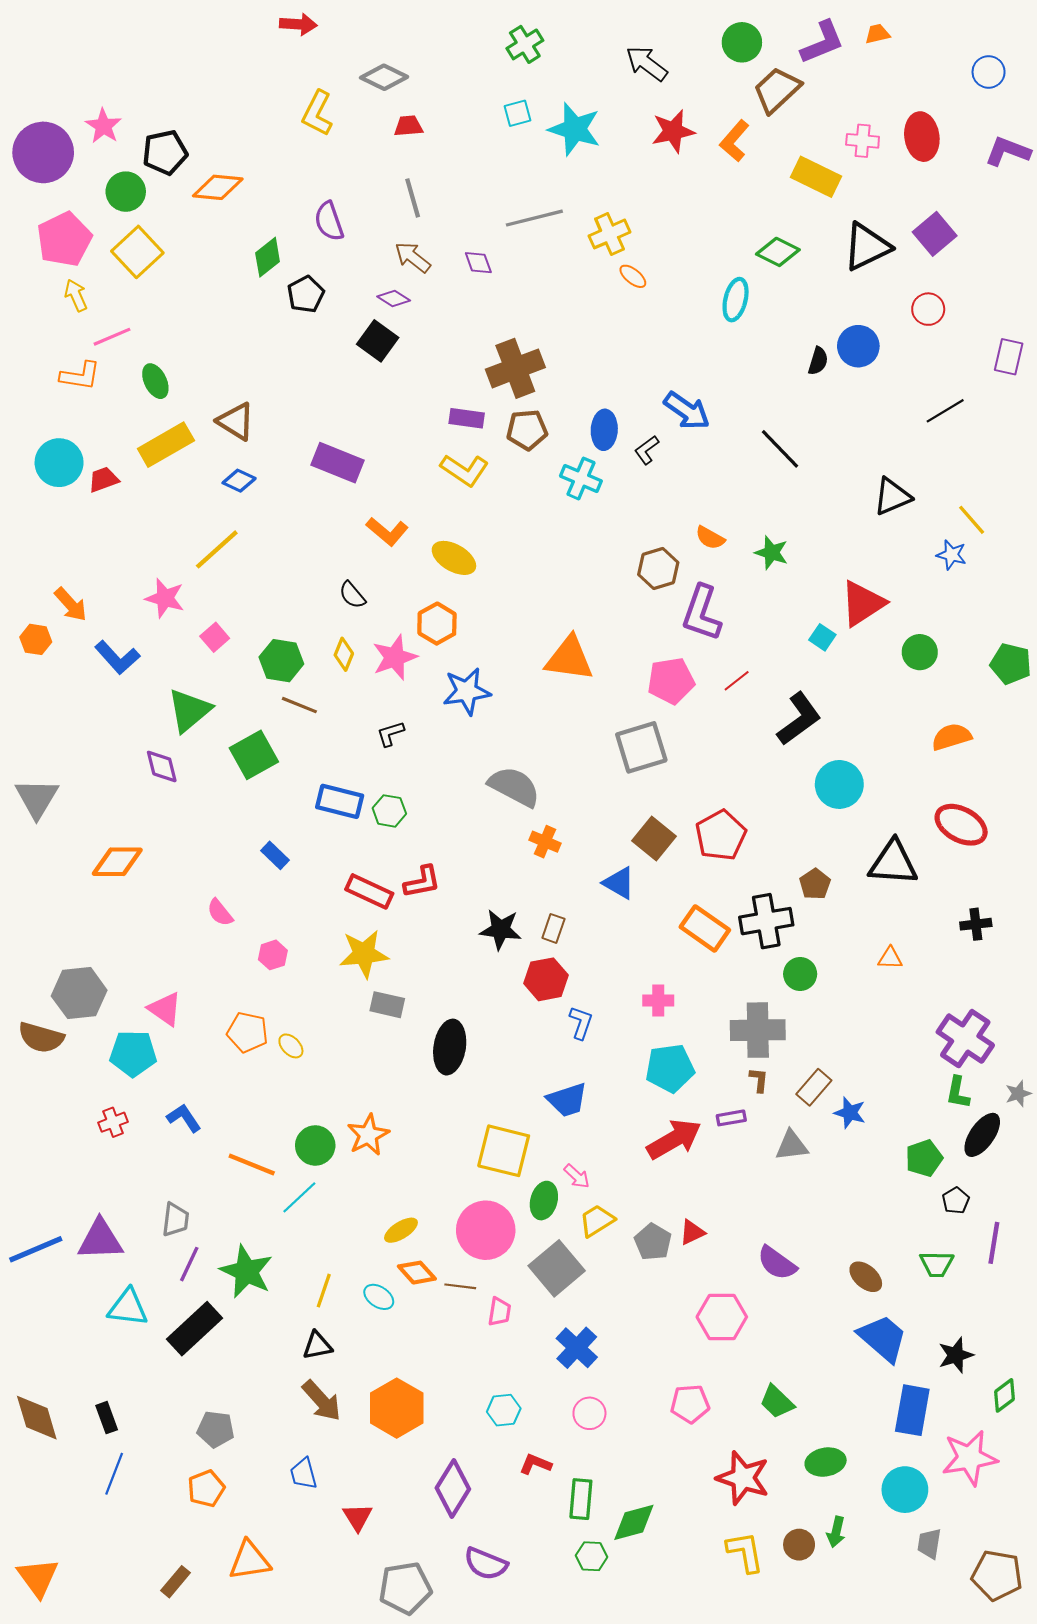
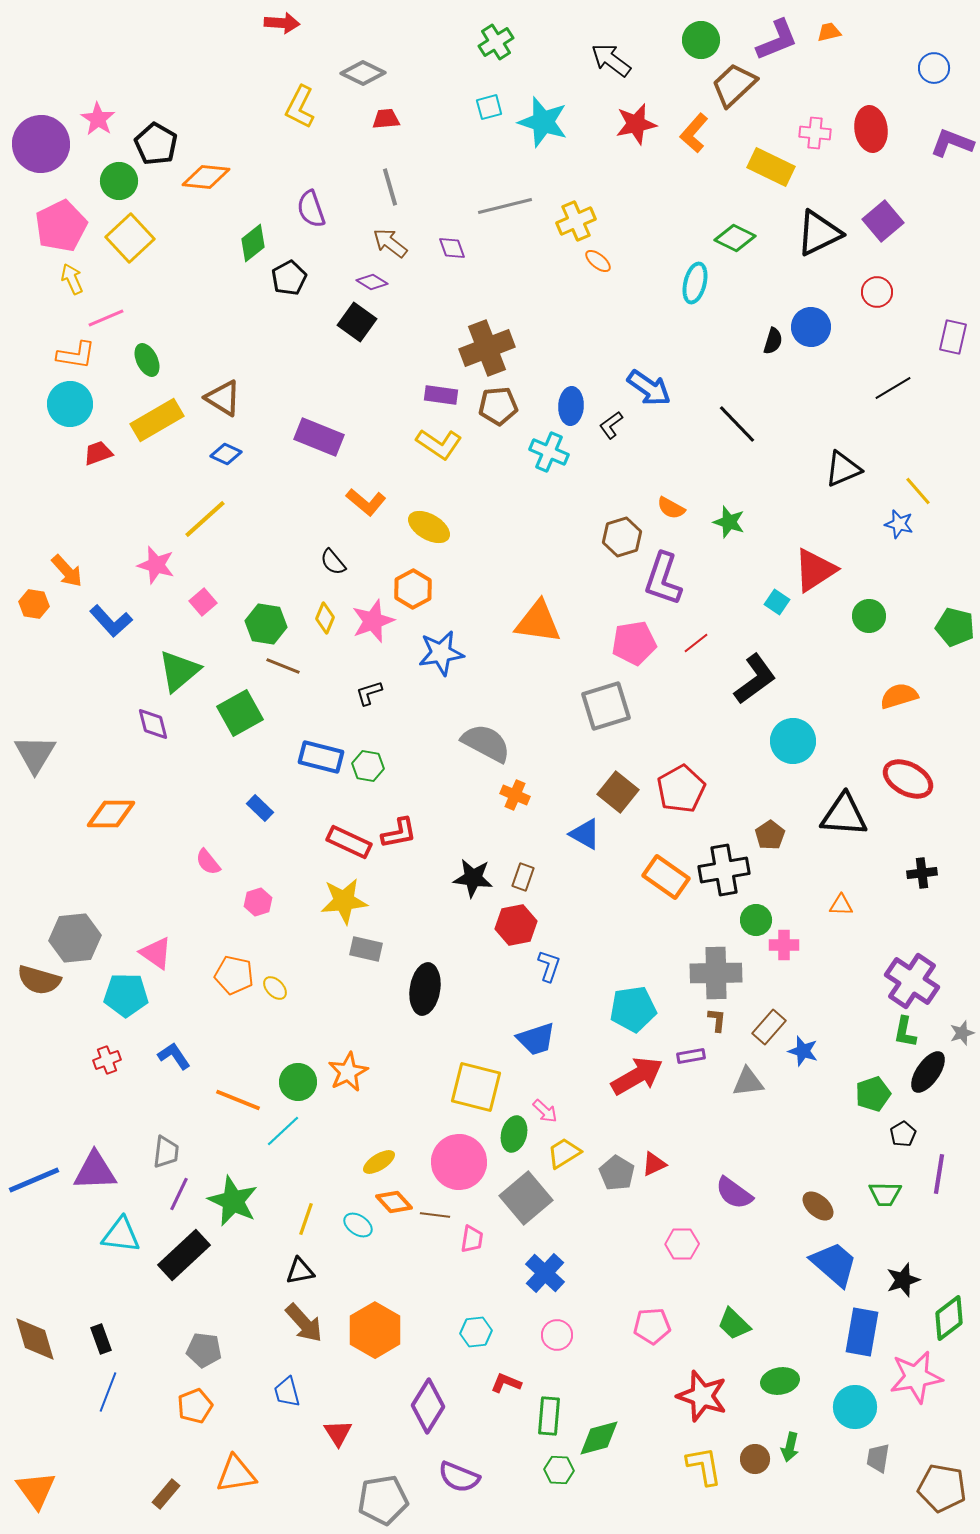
black pentagon: (165, 152) -> (156, 144), turned -30
cyan circle: (59, 463) -> (70, 404), moved
pink cross: (658, 1000) -> (784, 945), moved
pink hexagon: (722, 1317) -> (682, 1244), size x0.7
green diamond: (1004, 1395) -> (949, 1318), size x1.4

